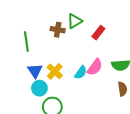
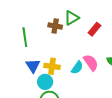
pink semicircle: (95, 67) -> (91, 63), turned -72
yellow cross: (55, 71) -> (52, 66), turned -35
cyan circle: (39, 88) -> (45, 82), moved

